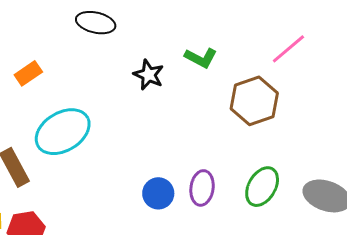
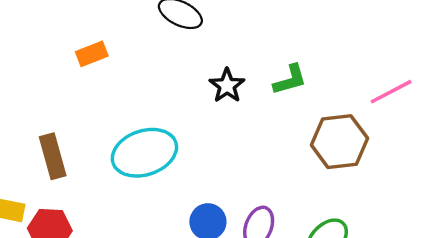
green L-shape: (201, 58) -> (290, 80), turned -56
cyan ellipse: (63, 132) -> (144, 153), moved

